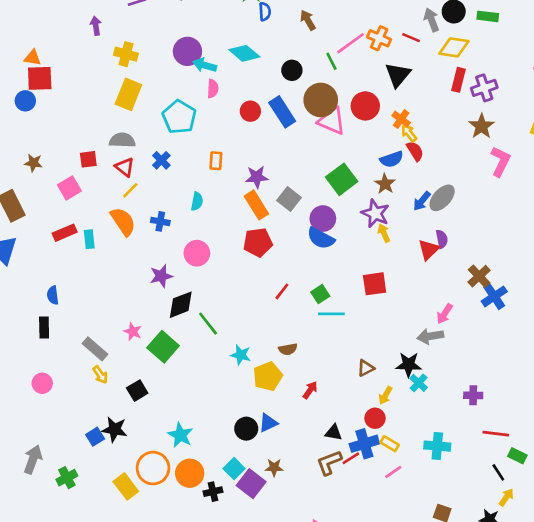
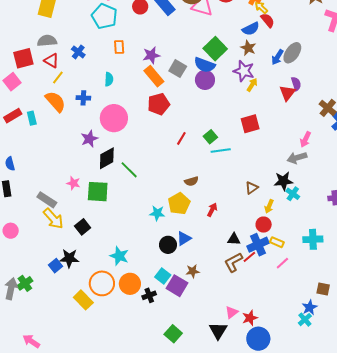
cyan pentagon: (179, 117) -> (104, 16), moved
red square: (88, 159) -> (23, 58), size x1.5
yellow arrow: (384, 233) -> (252, 85), turned 64
blue semicircle: (321, 238) -> (205, 65), moved
pink circle: (197, 253) -> (114, 118), size x1.4
green square: (163, 347) -> (98, 192), turned -30
cyan star: (241, 355) -> (157, 213), moved
yellow arrow: (100, 375) -> (53, 219), size x1.6
green cross: (67, 478) -> (25, 283), moved

